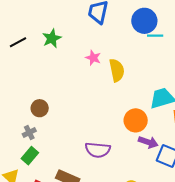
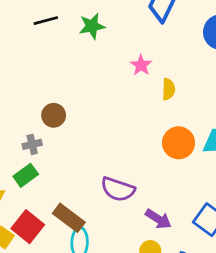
yellow semicircle: (117, 70) -> (168, 89), size x0.7
orange circle: (136, 120) -> (179, 143), moved
purple arrow: (148, 142) -> (158, 219), moved

